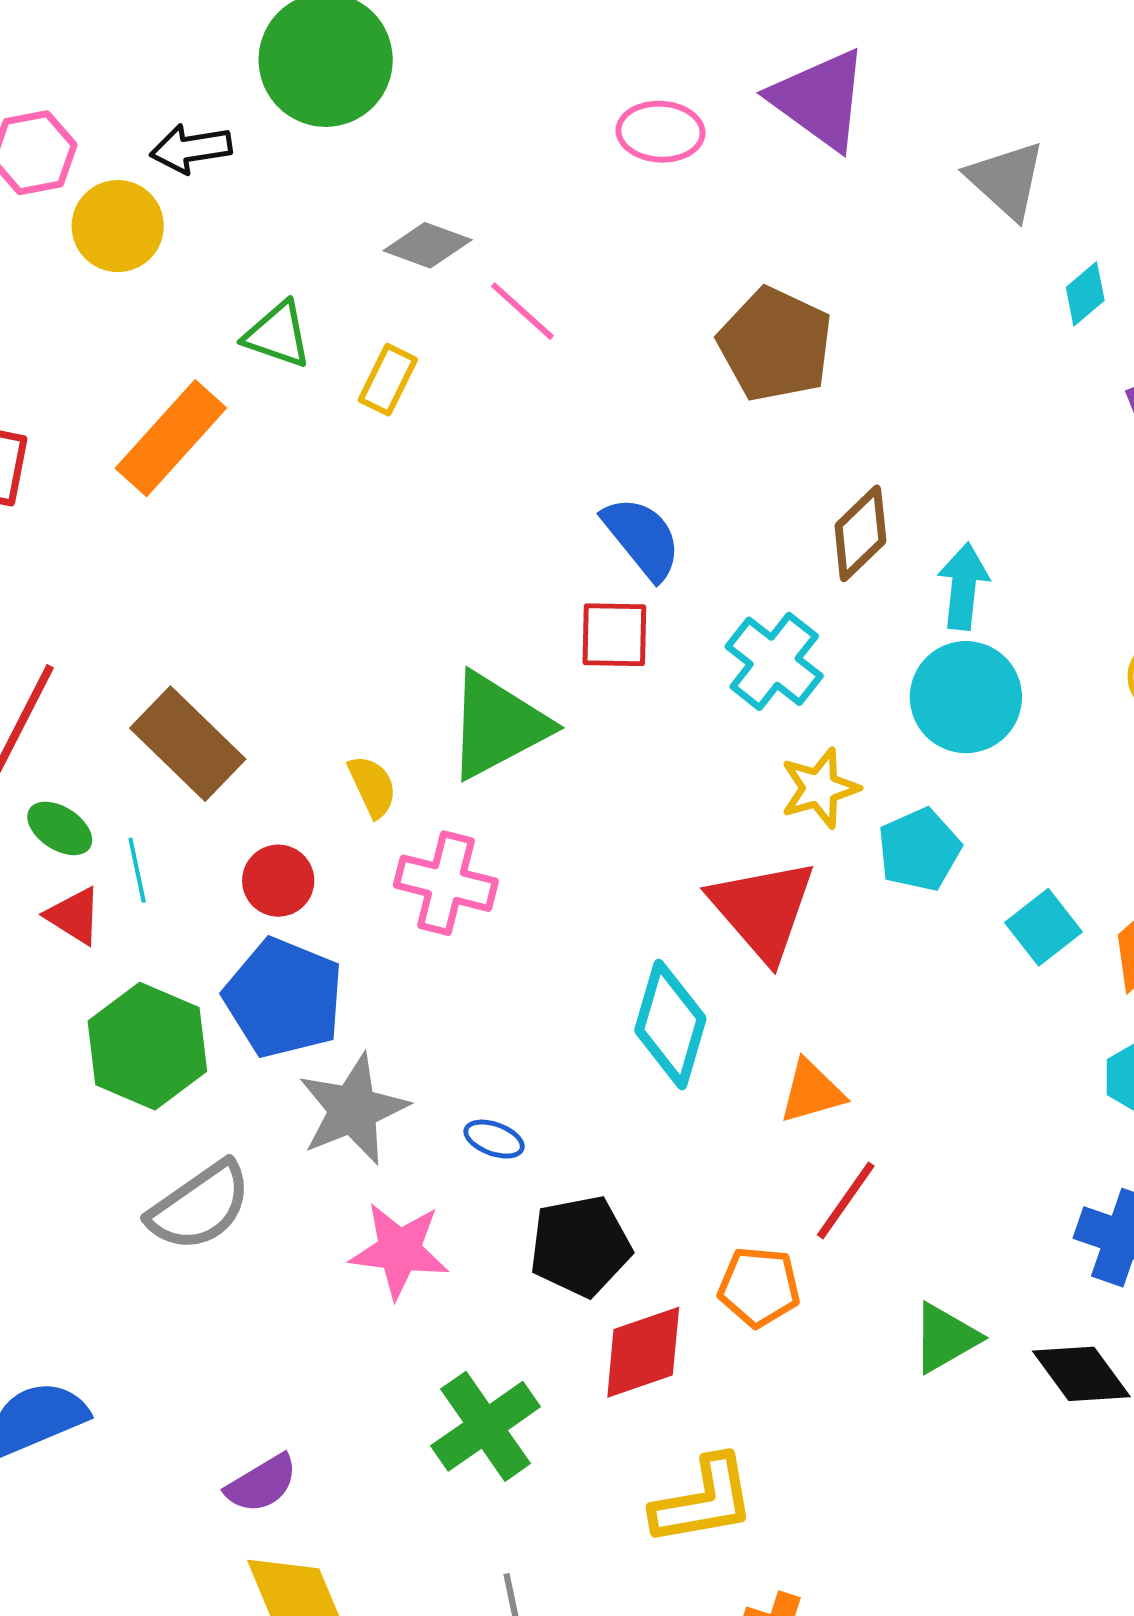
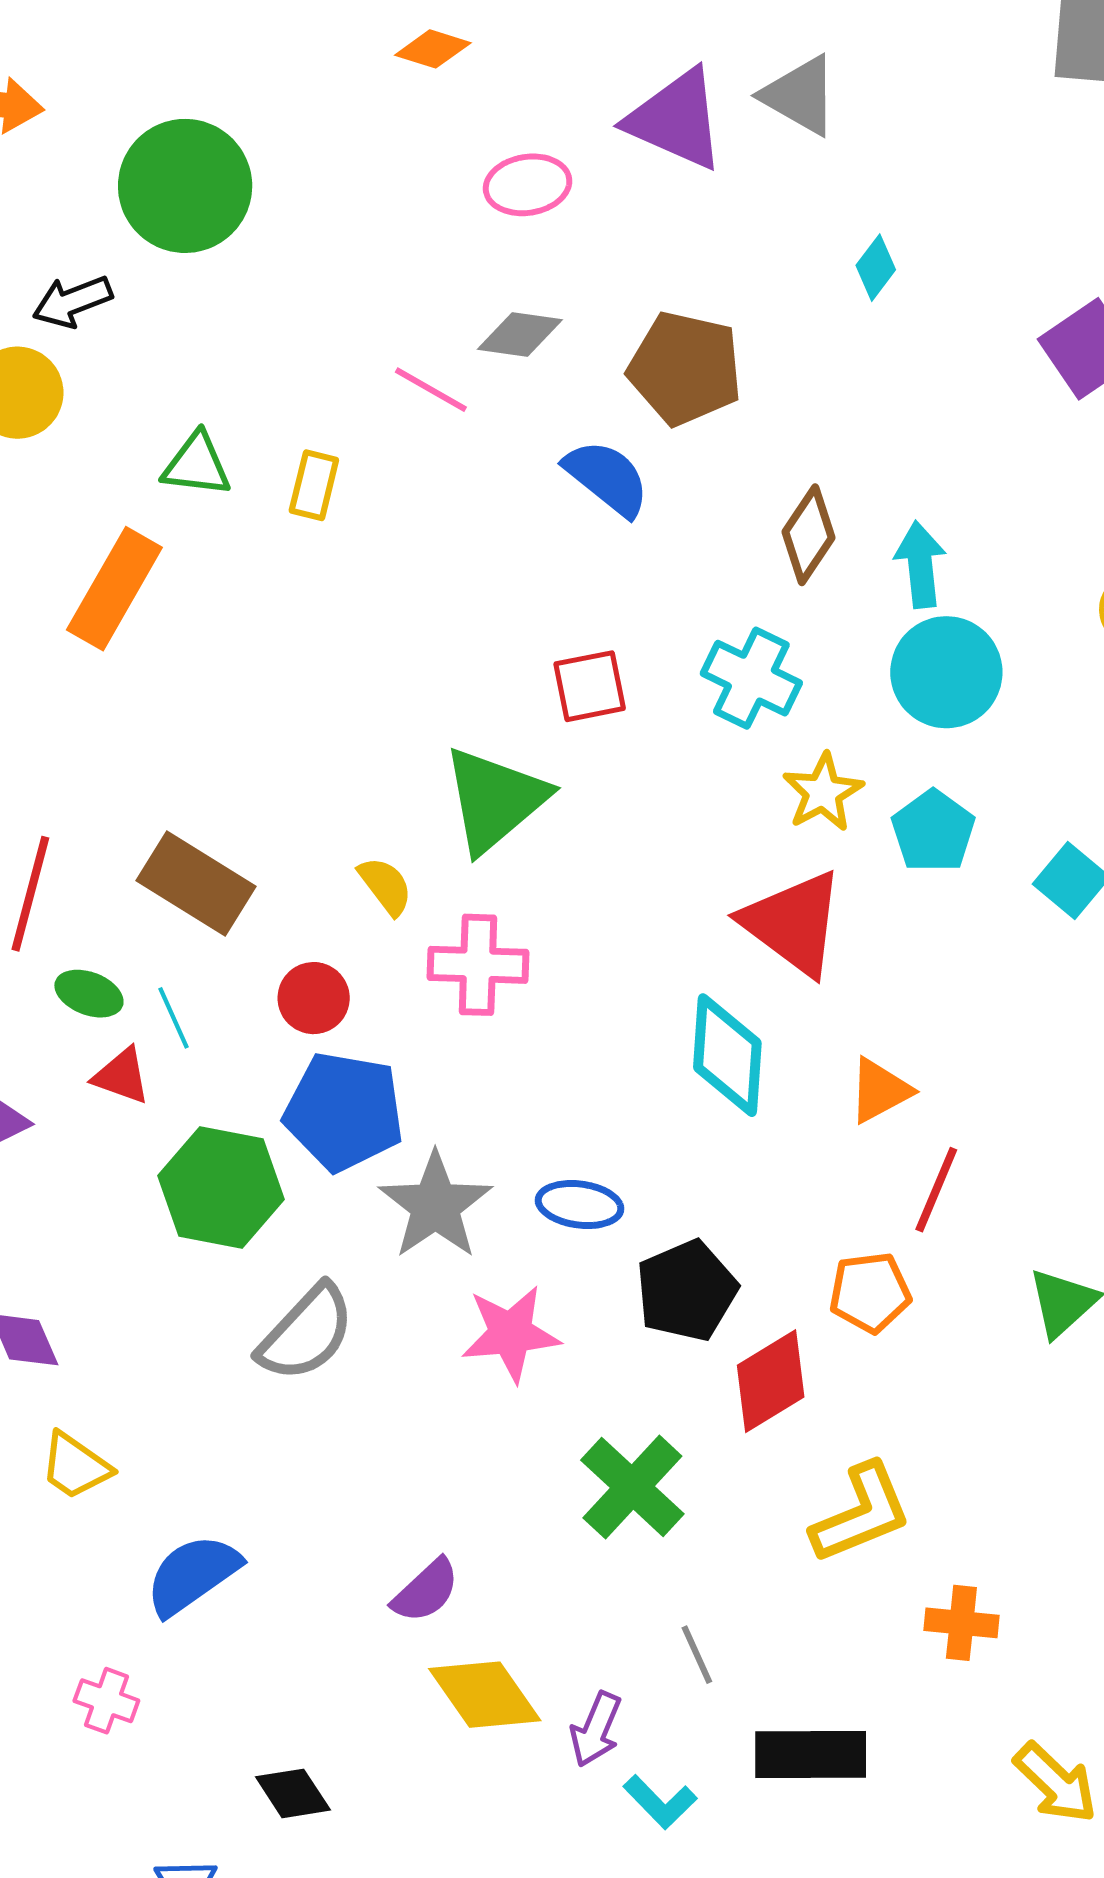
gray triangle: (1006, 180) -> (800, 95), moved
gray diamond: (428, 245) -> (520, 335), moved
cyan diamond: (1085, 294) -> (876, 268), moved
blue semicircle: (642, 538) -> (607, 478), moved
blue ellipse: (494, 1139) -> (580, 1205), size x1.4

